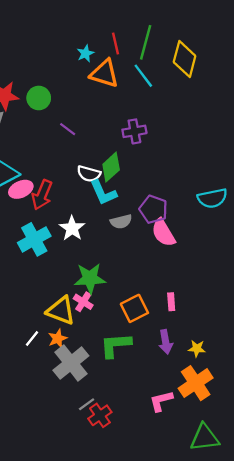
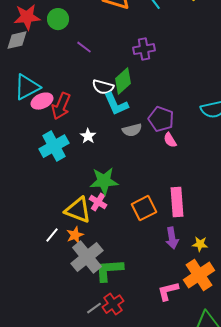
white star: (72, 228) -> (88, 136), size x0.7
pink semicircle: (163, 233) -> (170, 140), size x0.6
pink rectangle: (171, 302) -> (177, 202), size x1.8
green L-shape: (116, 345) -> (109, 270), moved
gray line: (87, 404) -> (94, 308), moved

